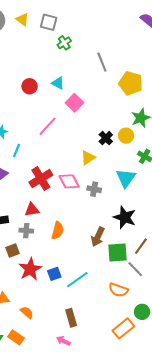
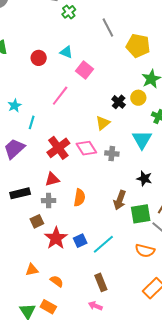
black star: (125, 217) -> (144, 179), size x0.7

